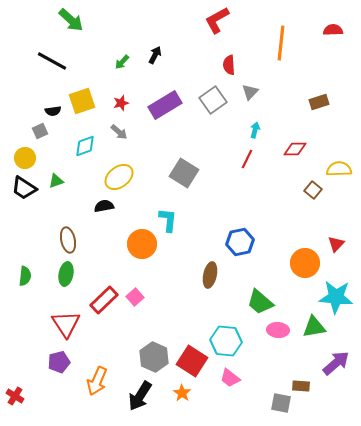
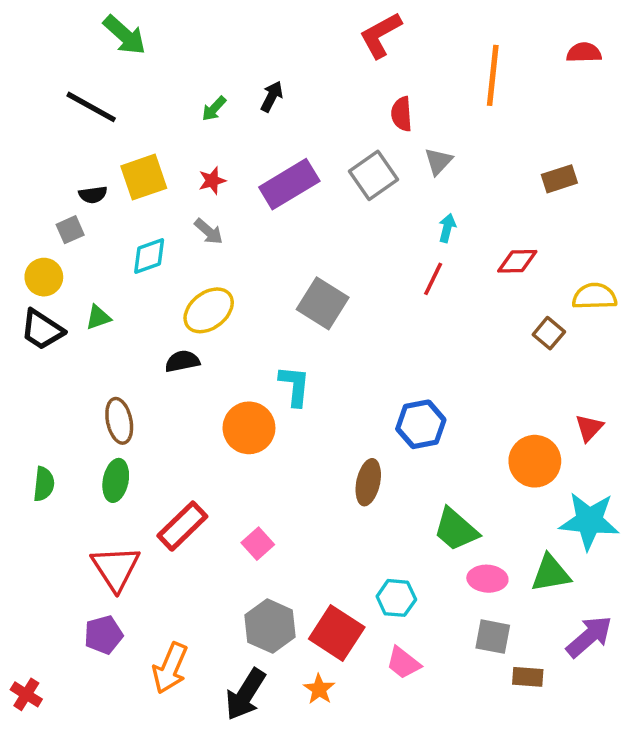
pink square: (135, 297) -> (258, 544), moved
cyan hexagon: (226, 341) -> (396, 598), size x0.7
gray square: (281, 403) -> (493, 637), moved

